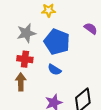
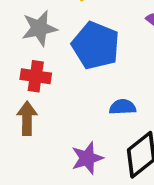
blue semicircle: (54, 70) -> (123, 107), moved, turned 144

